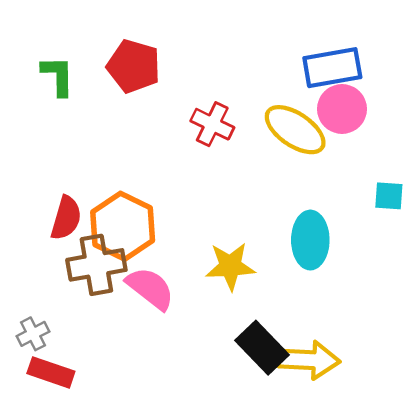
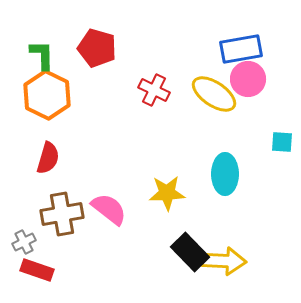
orange hexagon: (123, 226) -> (47, 95), moved
brown cross: (96, 265) -> (62, 214), moved

